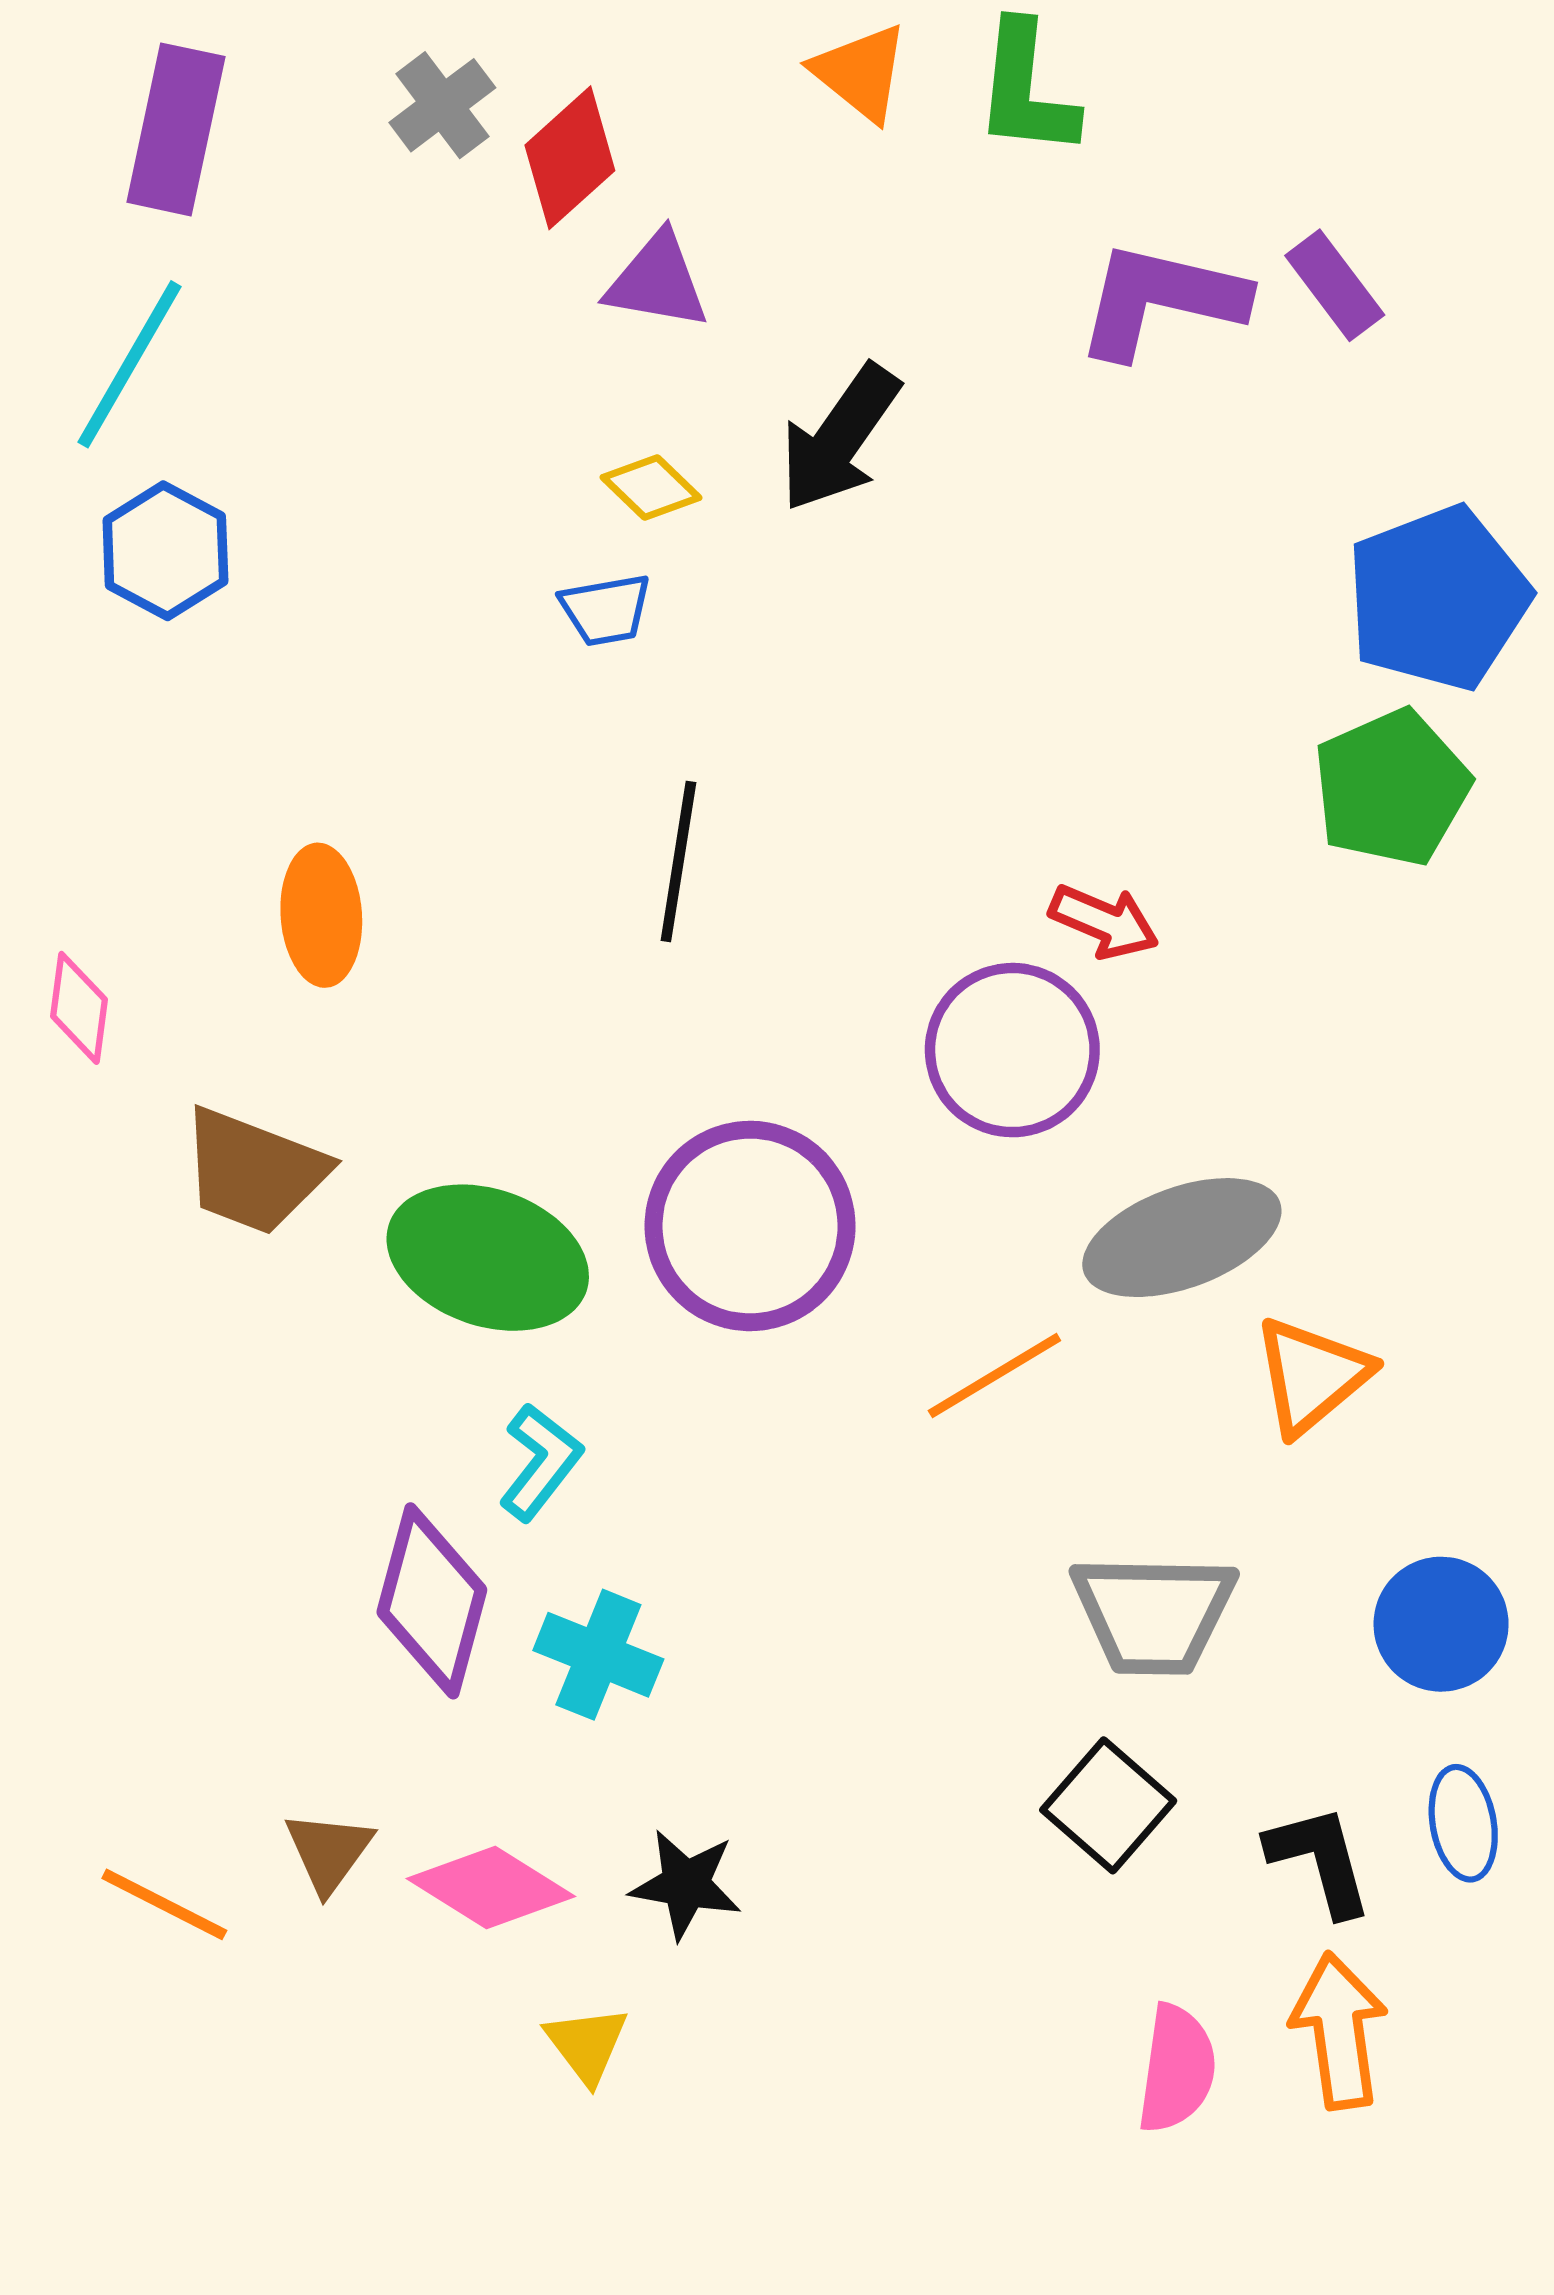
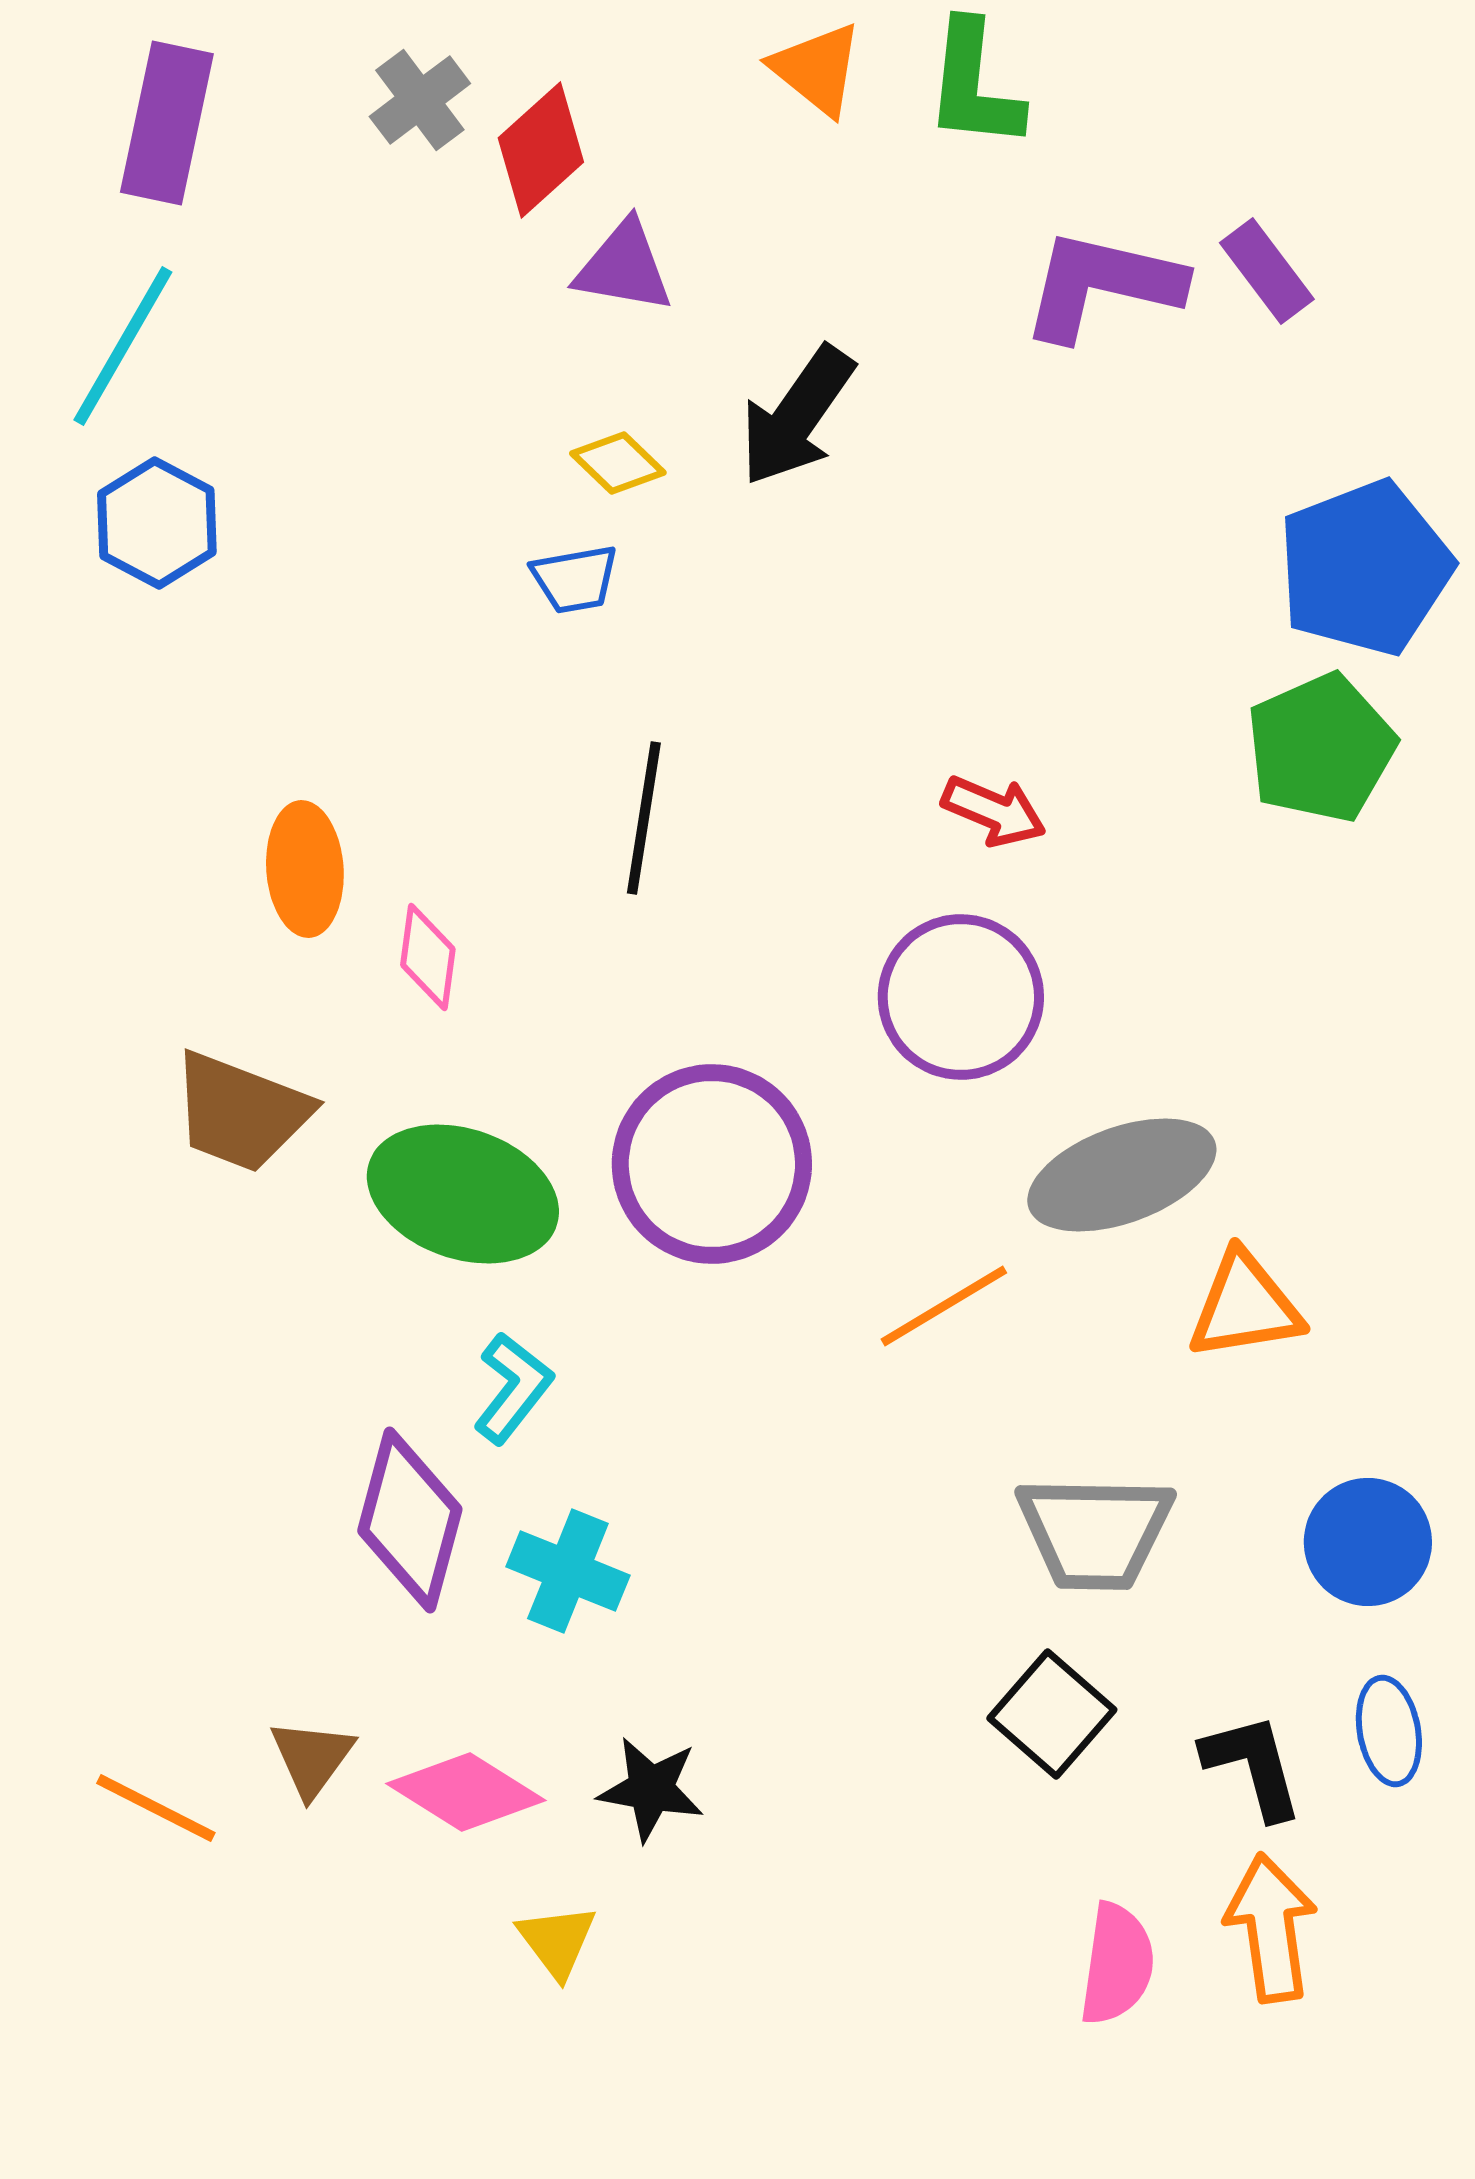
red arrow: (1104, 922) -> (994, 811), moved
pink diamond: (79, 1008) -> (428, 957), moved
orange triangle: (1311, 1376) -> (1245, 1306), turned 31

